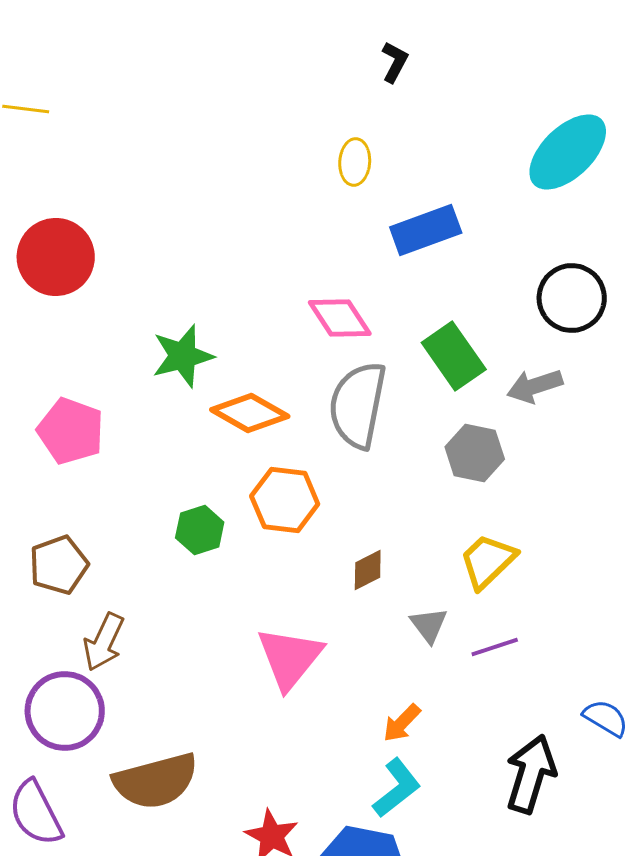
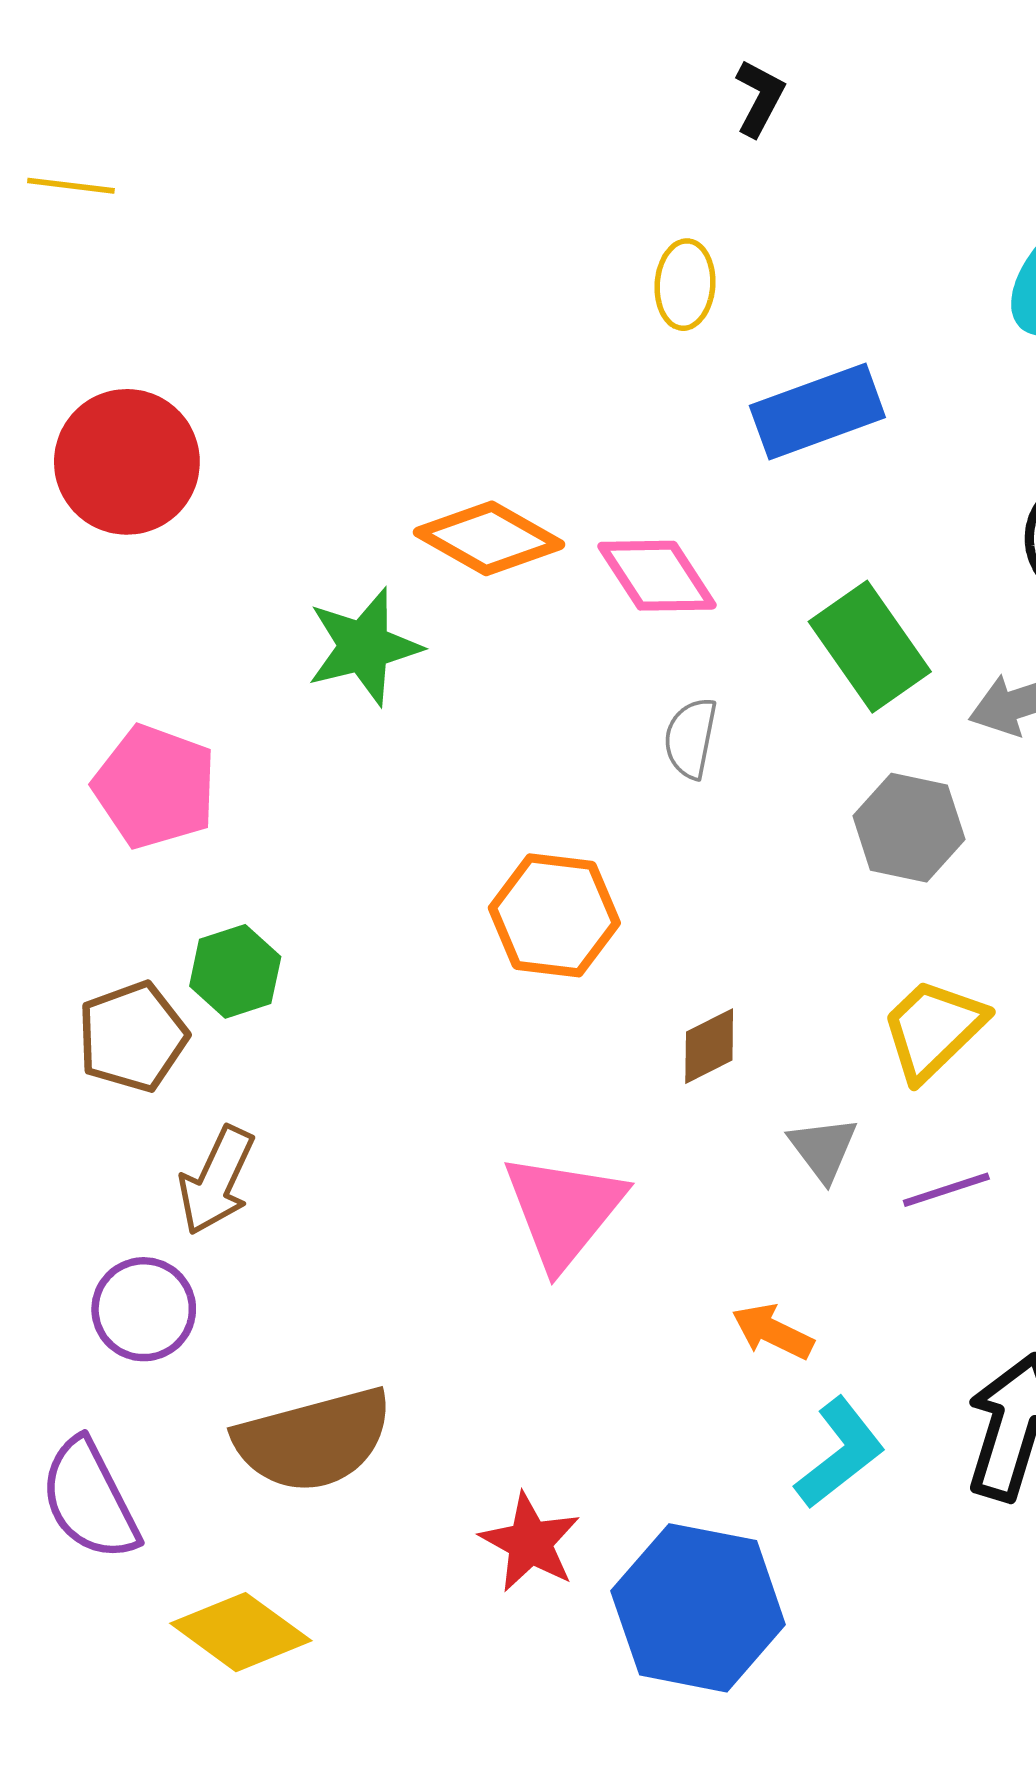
gray semicircle: (358, 405) -> (691, 738), size x0.5
orange diamond: (250, 413) -> (489, 538), moved
green hexagon: (200, 530) -> (235, 971), moved
purple circle: (65, 711) -> (144, 1309), size x0.7
orange arrow: (402, 723) -> (773, 1332), turned 72
cyan L-shape: (397, 788) -> (840, 1453), moved

